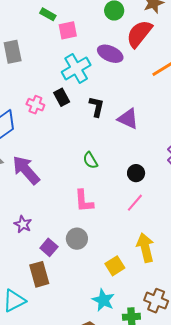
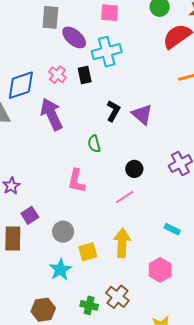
purple ellipse: (110, 54) -> (74, 37), moved
black L-shape: (97, 107) -> (113, 111), moved
purple arrow: (26, 170) -> (51, 114), moved
gray circle: (77, 239) -> (63, 232), moved
cyan star: (103, 300) -> (60, 270), moved

